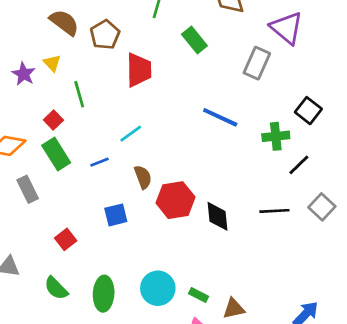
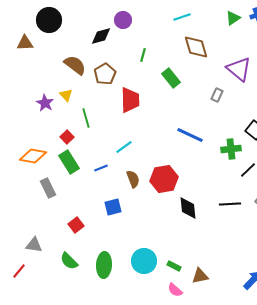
gray rectangle: (257, 63) -> (217, 95), size x0.6
red hexagon: (175, 200) -> (164, 179), moved

